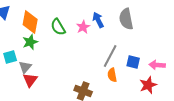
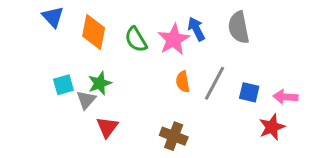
pink star: (83, 27) -> (174, 39), size x1.5
green star: (30, 42) -> (100, 83), moved
orange semicircle: (112, 75) -> (183, 82), moved
red triangle: (30, 80) -> (107, 127), moved

